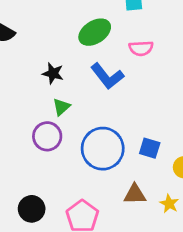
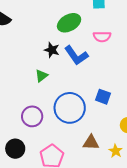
black star: (53, 73) -> (52, 50), moved
purple circle: (47, 136) -> (32, 116), moved
blue square: (150, 148) -> (103, 97), moved

